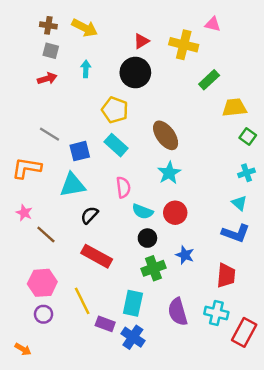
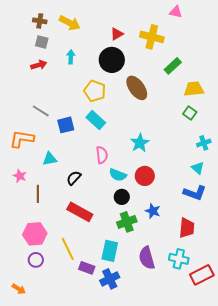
pink triangle: (213, 24) -> (176, 12), moved
brown ellipse: (166, 135) -> (137, 88), moved
green square: (248, 137) -> (190, 113), moved
cyan triangle: (73, 185) -> (50, 159), moved, size x0.7
brown line: (46, 234) -> (38, 194), turned 48
red rectangle: (244, 332) -> (202, 275), turned 35
blue cross: (133, 337) -> (110, 279), turned 30

